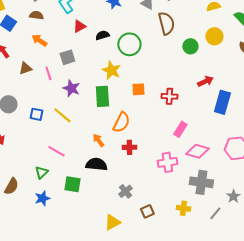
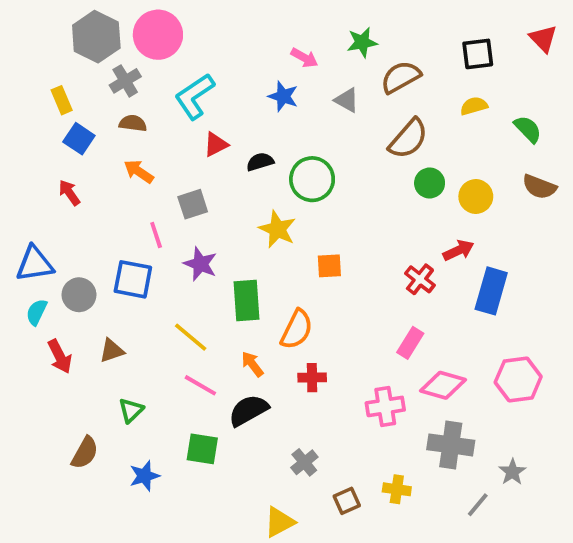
brown semicircle: (166, 23) -> (408, 139), moved, turned 55
yellow circle: (214, 36) -> (476, 196), moved
brown triangle: (25, 68) -> (112, 351), moved
green rectangle: (102, 96) -> (247, 301), moved
red cross: (169, 96) -> (420, 279), moved, turned 35
blue square: (36, 114) -> (133, 279), moved, size x1.5
yellow line: (62, 115) -> (191, 337), moved
pink line: (56, 151) -> (200, 385), moved
black semicircle: (96, 164) -> (248, 410), turned -35
green triangle: (41, 172) -> (131, 410), moved
yellow cross: (183, 208) -> (397, 489), moved

